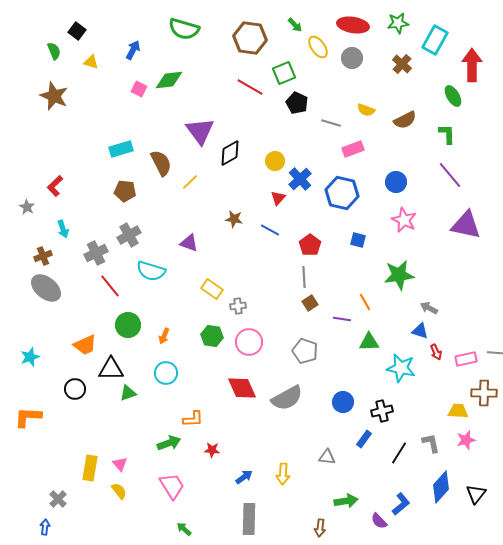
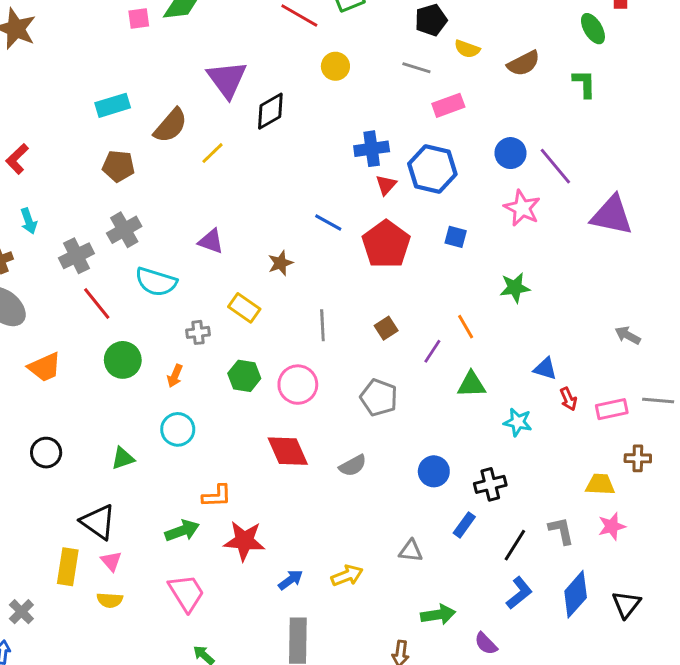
pink square: (139, 89) -> (139, 19), turned -35
black pentagon: (297, 103) -> (431, 20), moved, turned 30
yellow circle: (275, 161) -> (335, 66), moved
brown semicircle: (161, 163) -> (171, 126), turned 68
purple line: (450, 175) -> (555, 166), moved
blue cross: (300, 179) -> (372, 149), turned 35
red triangle: (278, 198) -> (386, 185), moved
brown star: (234, 219) -> (280, 263), moved, turned -30
red pentagon: (310, 245) -> (386, 244), size x1.5
green star: (399, 275) -> (515, 288), size x0.7
gray line: (304, 277) -> (322, 325), moved
gray cross: (238, 306) -> (198, 332), moved
gray arrow: (429, 308) -> (628, 335), moved
purple line: (342, 319) -> (432, 351), turned -66
orange trapezoid: (85, 345) -> (45, 367), moved
cyan star: (401, 368) -> (518, 422), size x0.7
black triangle: (111, 369) -> (98, 522), moved, turned 36
brown cross: (484, 393) -> (638, 458), size x0.7
gray semicircle: (287, 398) -> (353, 466), size x0.6
red star: (212, 450) -> (244, 541), size x1.8
yellow arrow: (283, 474) -> (347, 576), turned -115
yellow semicircle: (119, 491) -> (110, 600), turned 132
blue L-shape: (401, 504) -> (519, 593), moved

